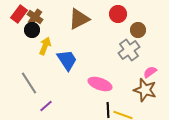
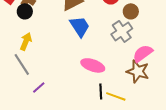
yellow arrow: (45, 46) -> (26, 41), moved
blue trapezoid: (67, 60) -> (80, 26), moved
pink semicircle: (150, 72) -> (143, 53), size x1.5

